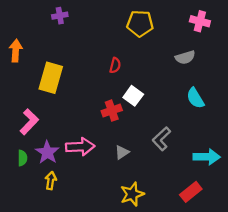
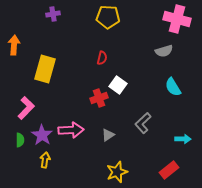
pink cross: (200, 21) -> (177, 19), size x1.5
yellow pentagon: (140, 24) -> (108, 17), moved
cyan arrow: (207, 157) -> (183, 139), size x0.7

